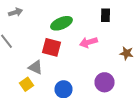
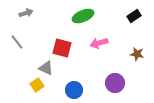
black rectangle: (106, 15) -> (134, 16), moved, turned 56
green ellipse: (62, 23) -> (83, 16), moved

